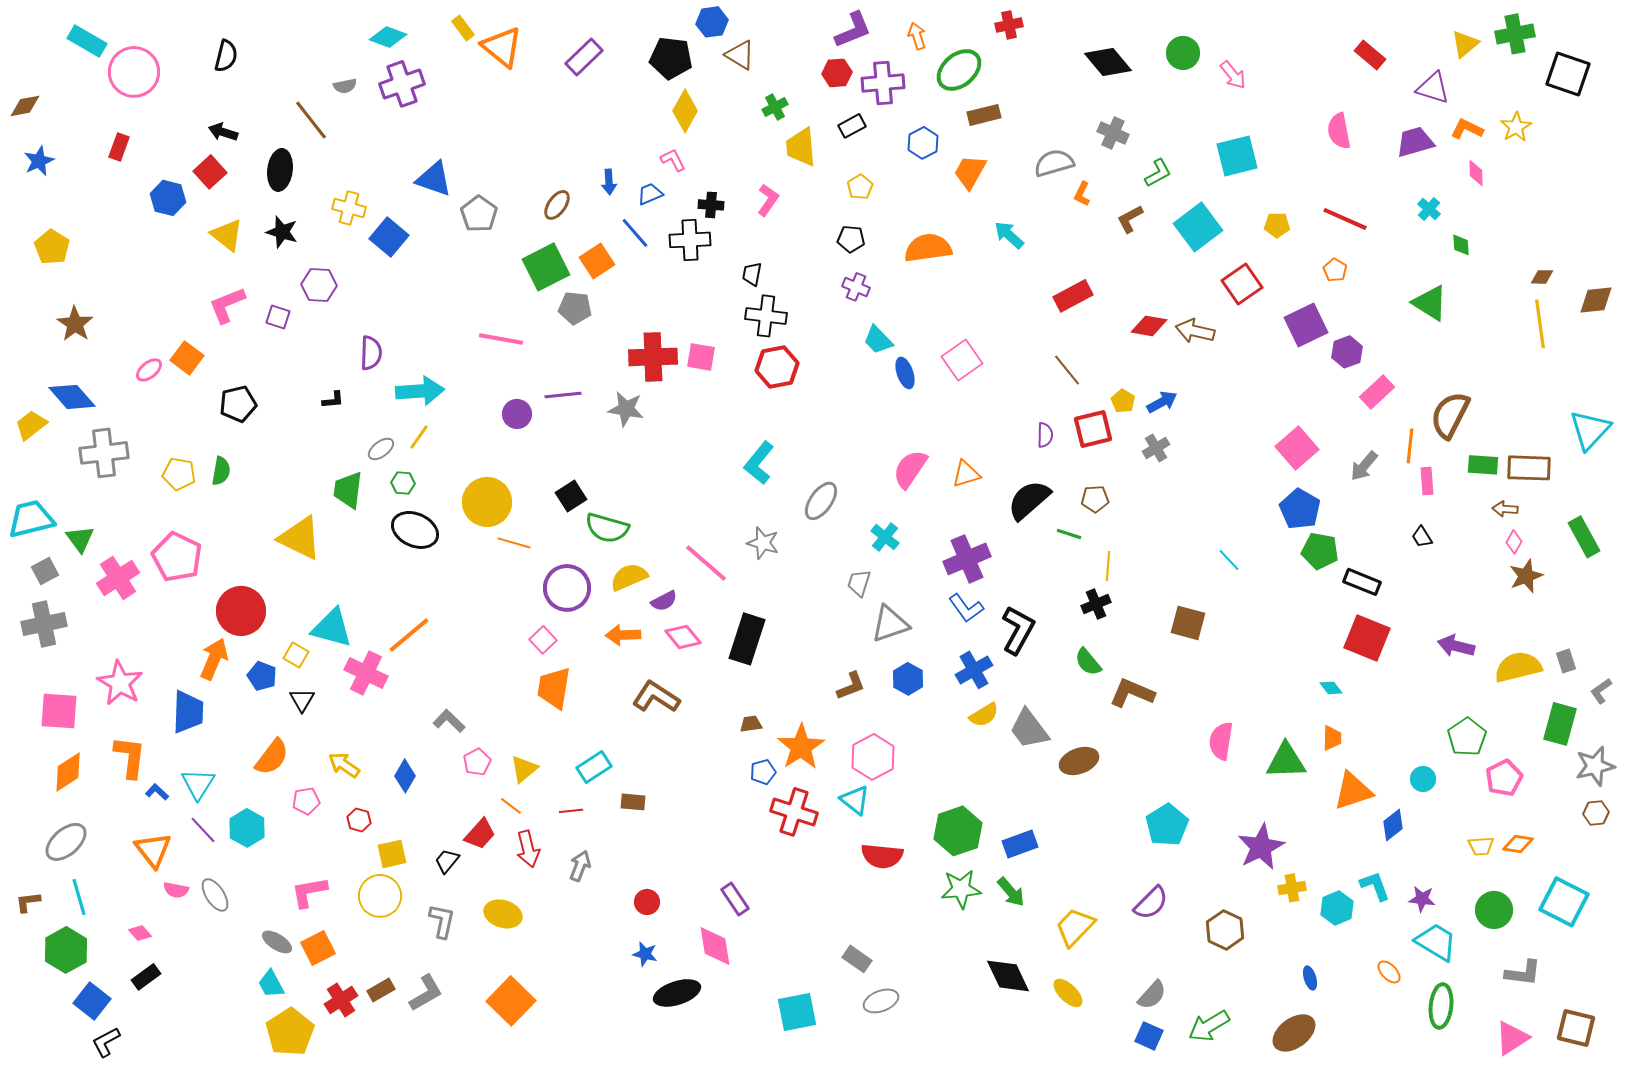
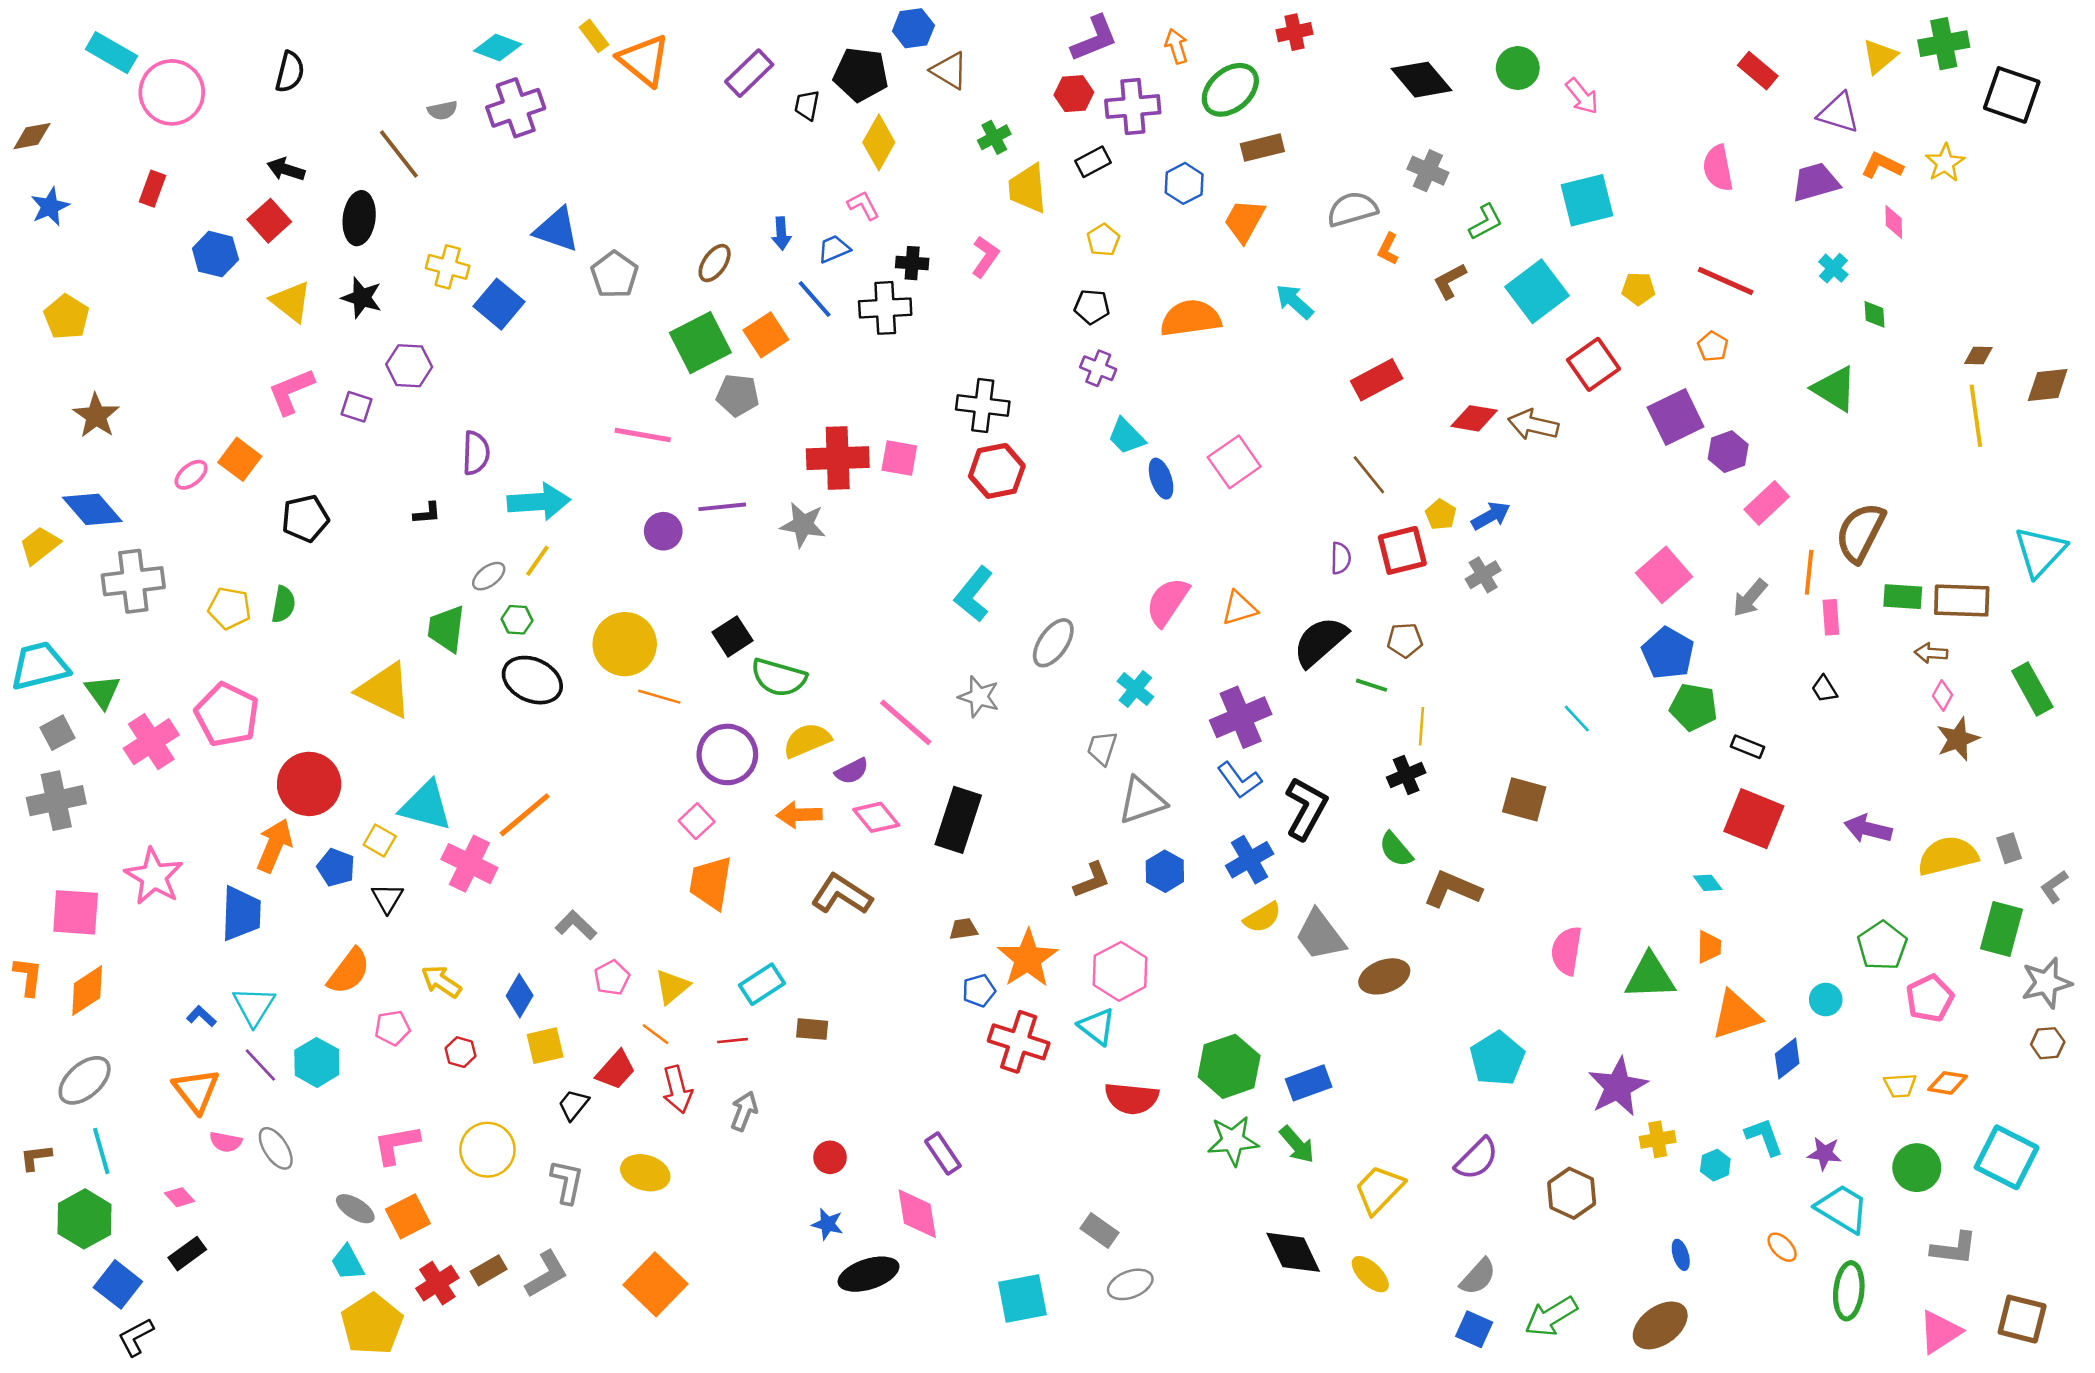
black trapezoid: (752, 274) -> (807, 105), moved
black rectangle: (1362, 582) -> (1747, 747), size x0.7
orange L-shape: (130, 757) -> (28, 976), moved, size x0.7
yellow square: (392, 854) -> (545, 1046), moved
cyan hexagon: (1337, 908) -> (1715, 1165), size x0.7

